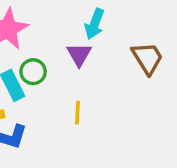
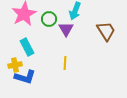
green circle: (33, 72) -> (49, 19), moved

